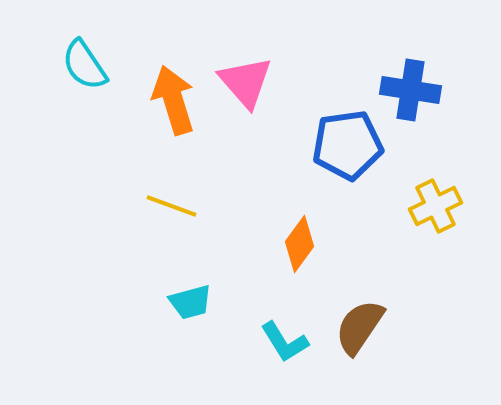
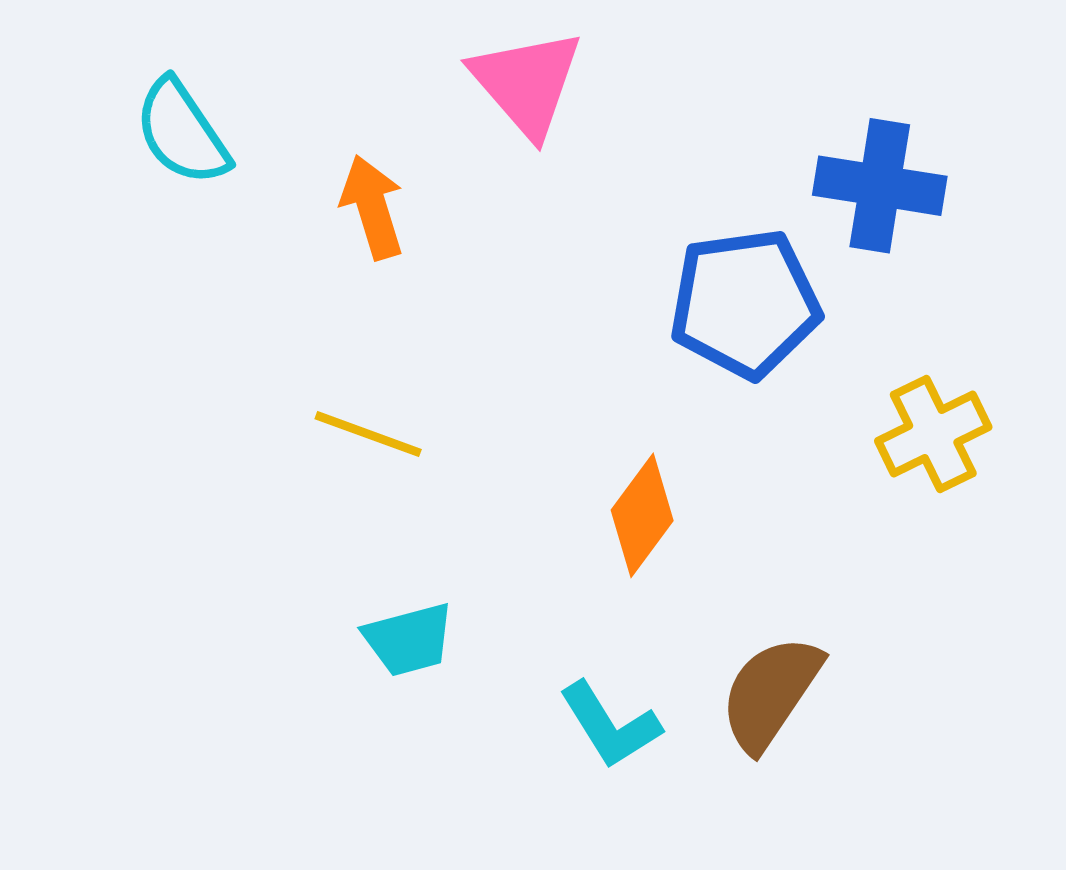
pink triangle: (246, 82) -> (527, 83), moved
orange arrow: (174, 100) -> (372, 207), size x0.7

